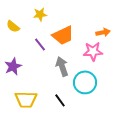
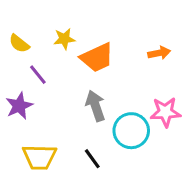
yellow star: (40, 14) -> (64, 39), moved
purple line: (40, 44) -> (38, 75), moved
pink star: (93, 51) -> (165, 112), moved

